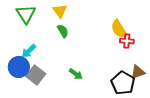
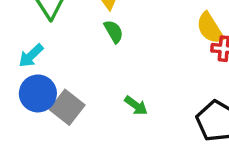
cyan arrow: (29, 51) -> (31, 56), moved

